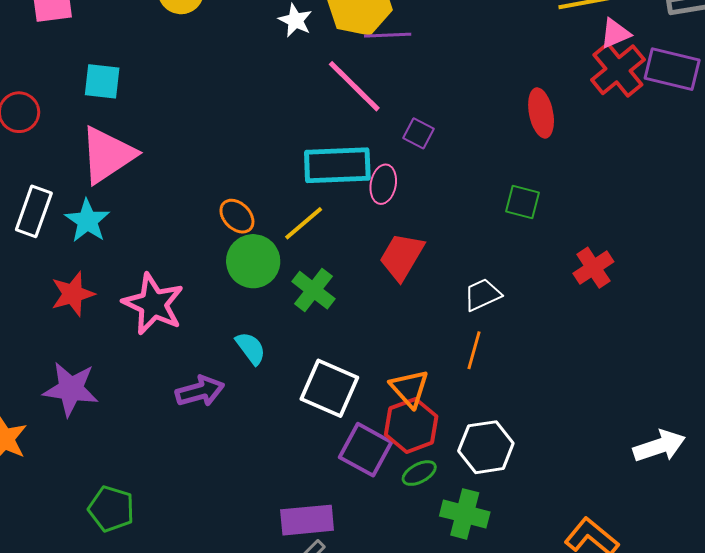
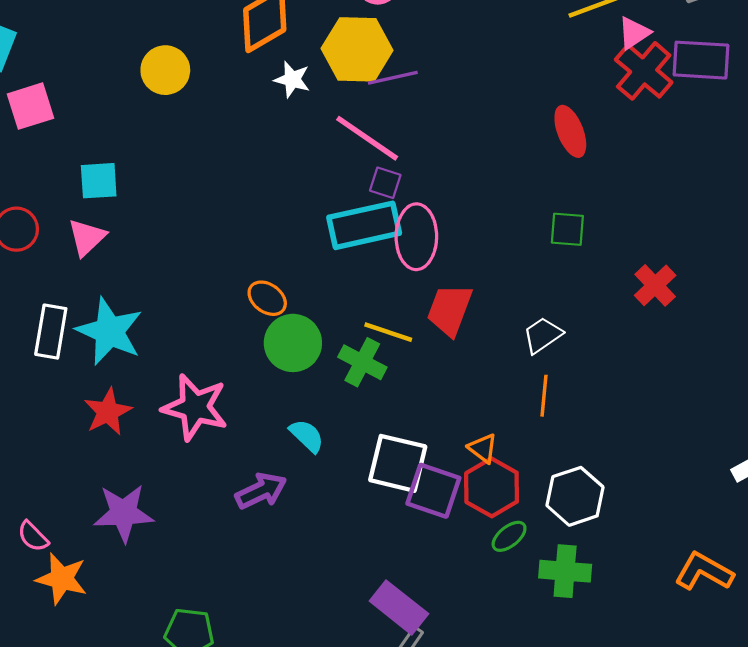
purple square: (419, 133) -> (385, 183), moved
pink triangle: (108, 155) -> (87, 237), moved, size x0.6
pink ellipse: (383, 184) -> (416, 237), size x1.5
cyan star: (87, 221) -> (109, 331), size x1.4
yellow line: (304, 223) -> (388, 332), moved, turned 69
orange triangle: (409, 388) -> (483, 448), size x0.7
purple square: (366, 450) -> (433, 491), moved
purple rectangle: (307, 520) -> (399, 607), turned 54

